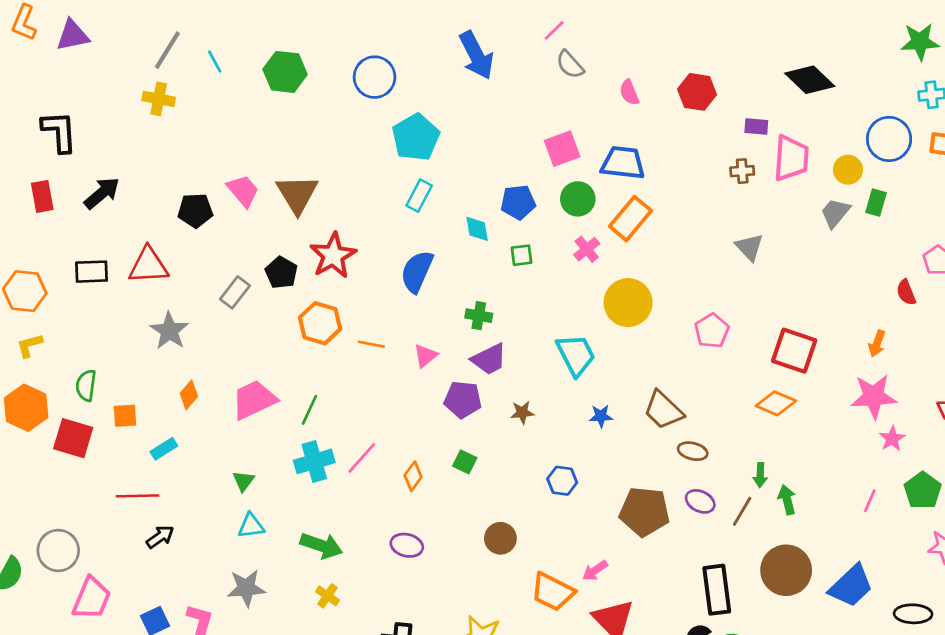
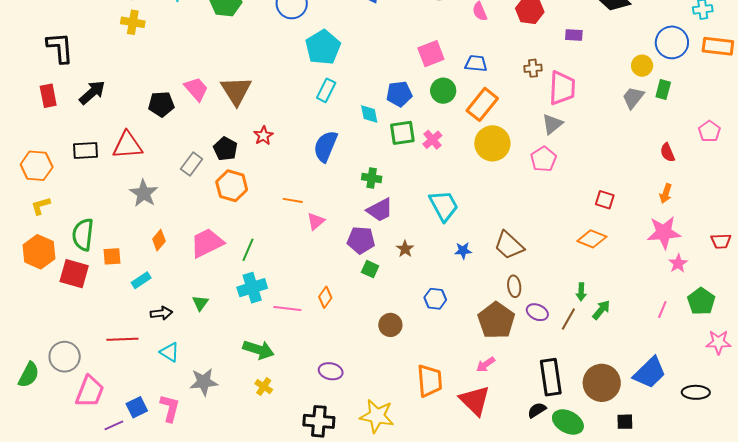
pink trapezoid: (791, 158) -> (562, 88), moved
blue trapezoid: (623, 163) -> (476, 63), size x0.7
brown cross: (742, 171) -> (533, 68), moved
gray triangle: (749, 247) -> (552, 124), moved, turned 35
pink cross: (587, 249) -> (432, 140), moved
green square: (522, 255) -> (402, 133), size x1.5
red star: (333, 256) -> (263, 136), size x0.6
red semicircle: (906, 292) -> (667, 152), moved
yellow circle: (628, 303) -> (492, 143), moved
orange hexagon: (320, 323) -> (232, 186), moved
pink pentagon: (712, 331) -> (544, 159), moved
red square: (794, 351) -> (605, 200), size x0.6
pink triangle: (425, 356) -> (316, 221), moved
green semicircle: (86, 385) -> (83, 235), size x1.4
brown star: (522, 412) -> (405, 249), turned -30
brown ellipse: (693, 451) -> (514, 286), moved, turned 70
pink line: (362, 458) -> (287, 308), moved, turned 56
green square: (465, 462) -> (370, 269), moved
red line: (138, 496) -> (122, 339), moved
green arrow: (787, 500) -> (601, 310), turned 55
brown pentagon: (644, 512) -> (496, 320), turned 30
cyan triangle: (251, 526) -> (170, 352), moved, turned 40
black arrow: (160, 537) -> (161, 313), moved, turned 30
brown circle: (500, 538) -> (390, 325), moved
purple ellipse: (407, 545) -> (331, 371), moved
brown circle: (786, 570) -> (602, 383), moved
pink arrow: (595, 571) -> (486, 364), moved
orange trapezoid: (553, 592) -> (430, 381), turned -120

